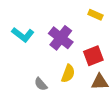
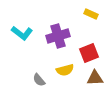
purple cross: (61, 38) -> (58, 36), turned 35
yellow semicircle: (68, 74) -> (65, 70), turned 54

